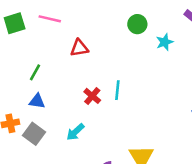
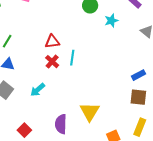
red triangle: (79, 48) -> (52, 42), moved

